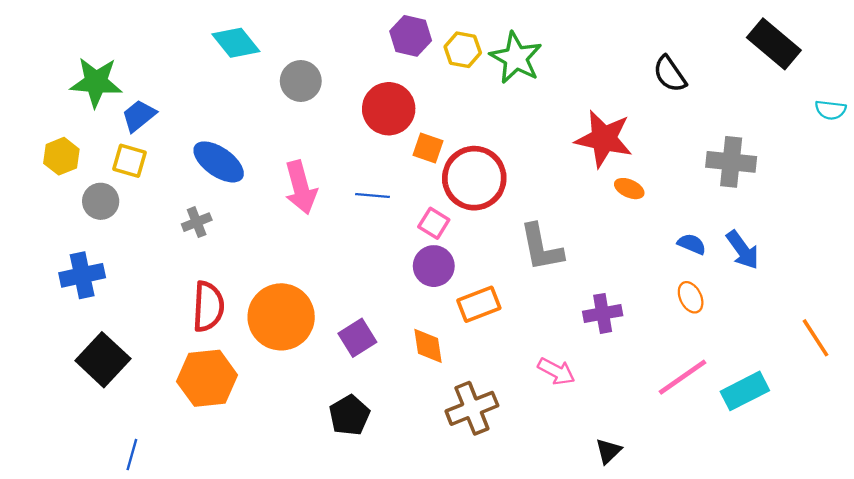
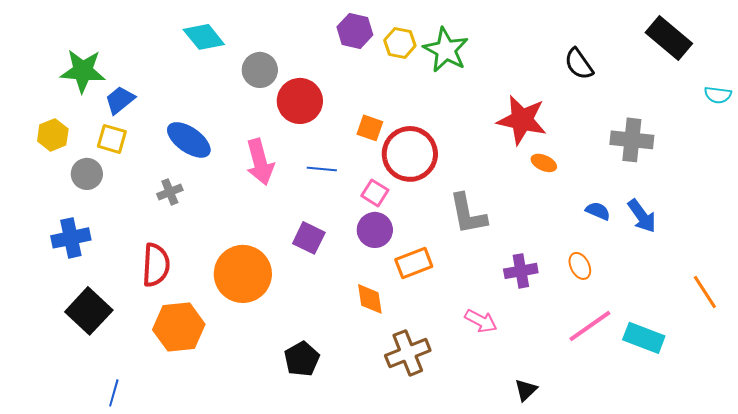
red circle: (389, 109) -> (300, 101), moved
orange ellipse: (691, 297) -> (580, 266), moved
red semicircle: (208, 307) -> (156, 265), moved
purple square: (357, 338) -> (309, 238), moved, turned -32
cyan rectangle: (745, 391) -> (644, 338), turned 48

